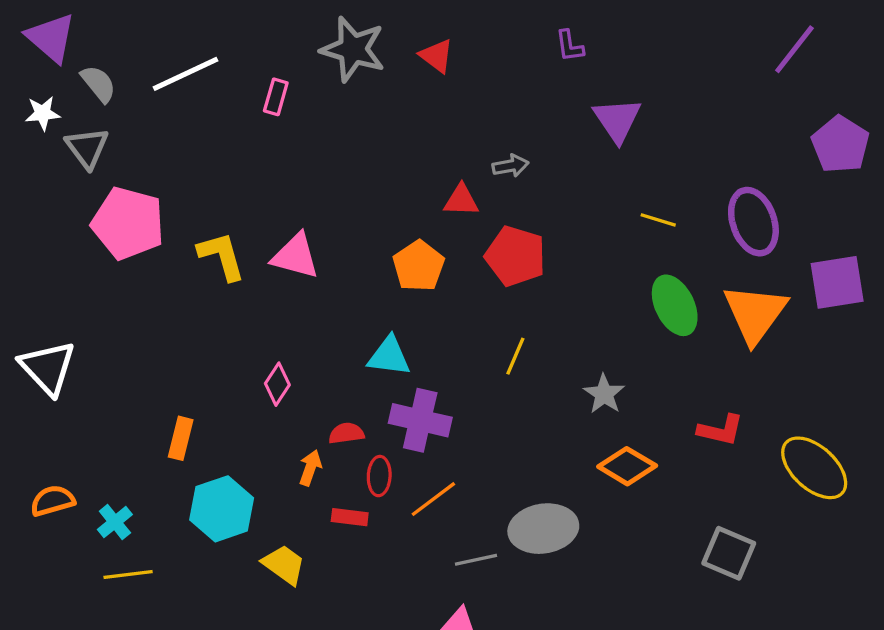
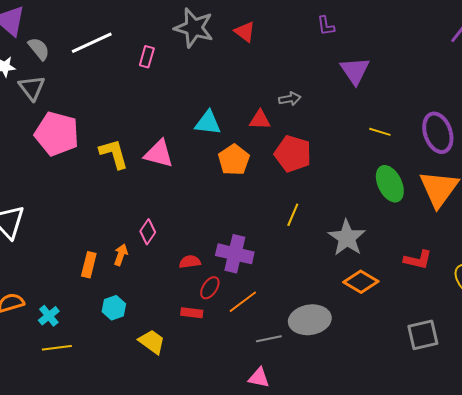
cyan triangle: (389, 356) -> (208, 123), moved
gray star: (604, 394) -> (347, 238), size x1.5
orange arrow: (310, 468) -> (121, 255), moved
red ellipse: (379, 476) -> (210, 288), turned 30
cyan hexagon: (222, 509) -> (114, 308), size x0.6
gray square: (729, 553) -> (423, 335), turned -36

